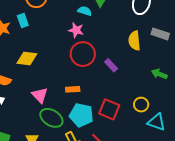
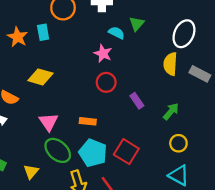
yellow semicircle: (134, 41) -> (170, 64), moved
red circle: (83, 54) -> (106, 82), size x0.7
green arrow: (159, 74) -> (171, 111), moved, turned 98
yellow circle: (141, 105) -> (178, 143), moved

